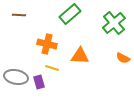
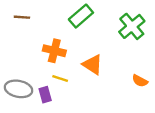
orange triangle: (80, 56) -> (92, 65), turned 30
orange semicircle: (123, 58) -> (140, 81), moved

